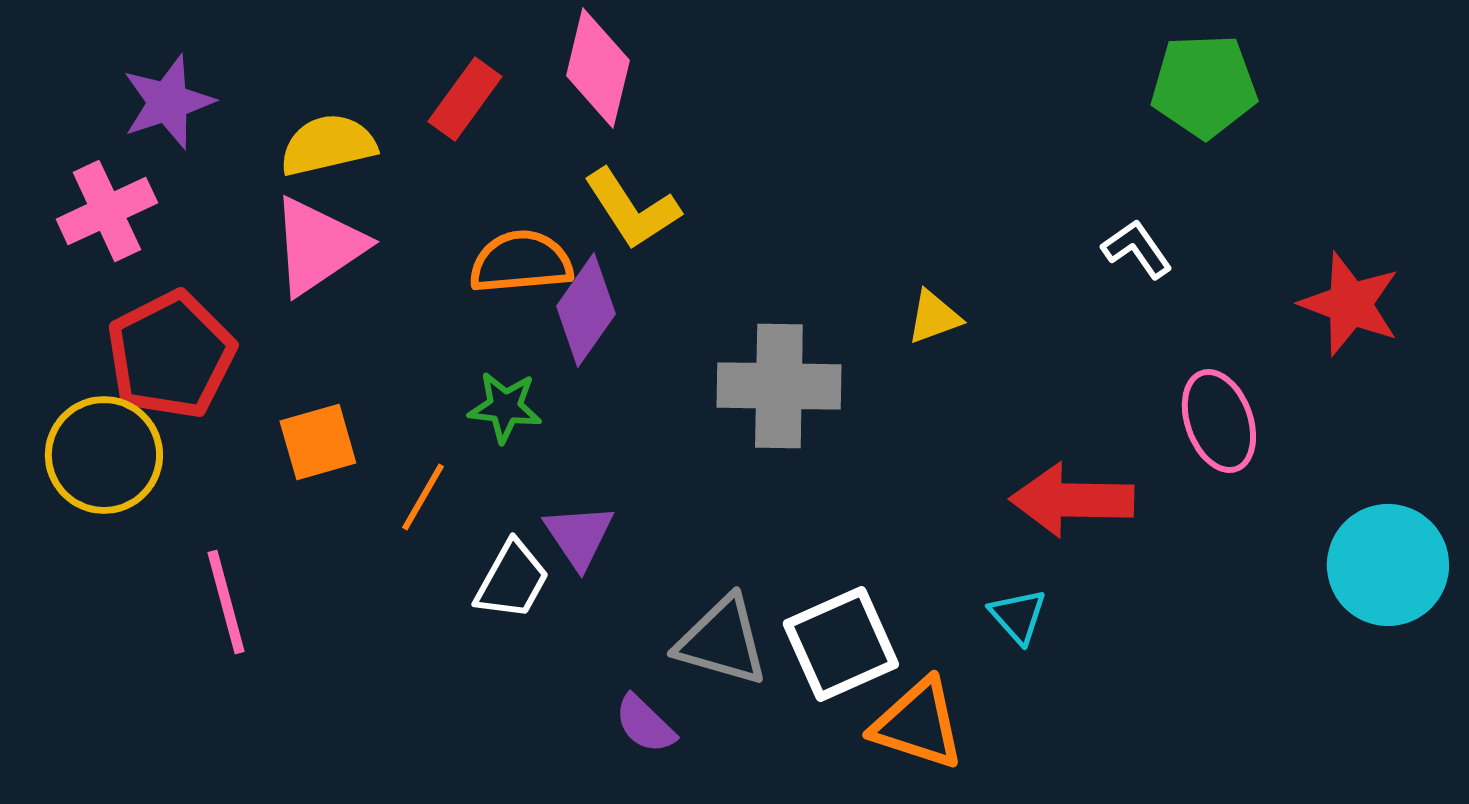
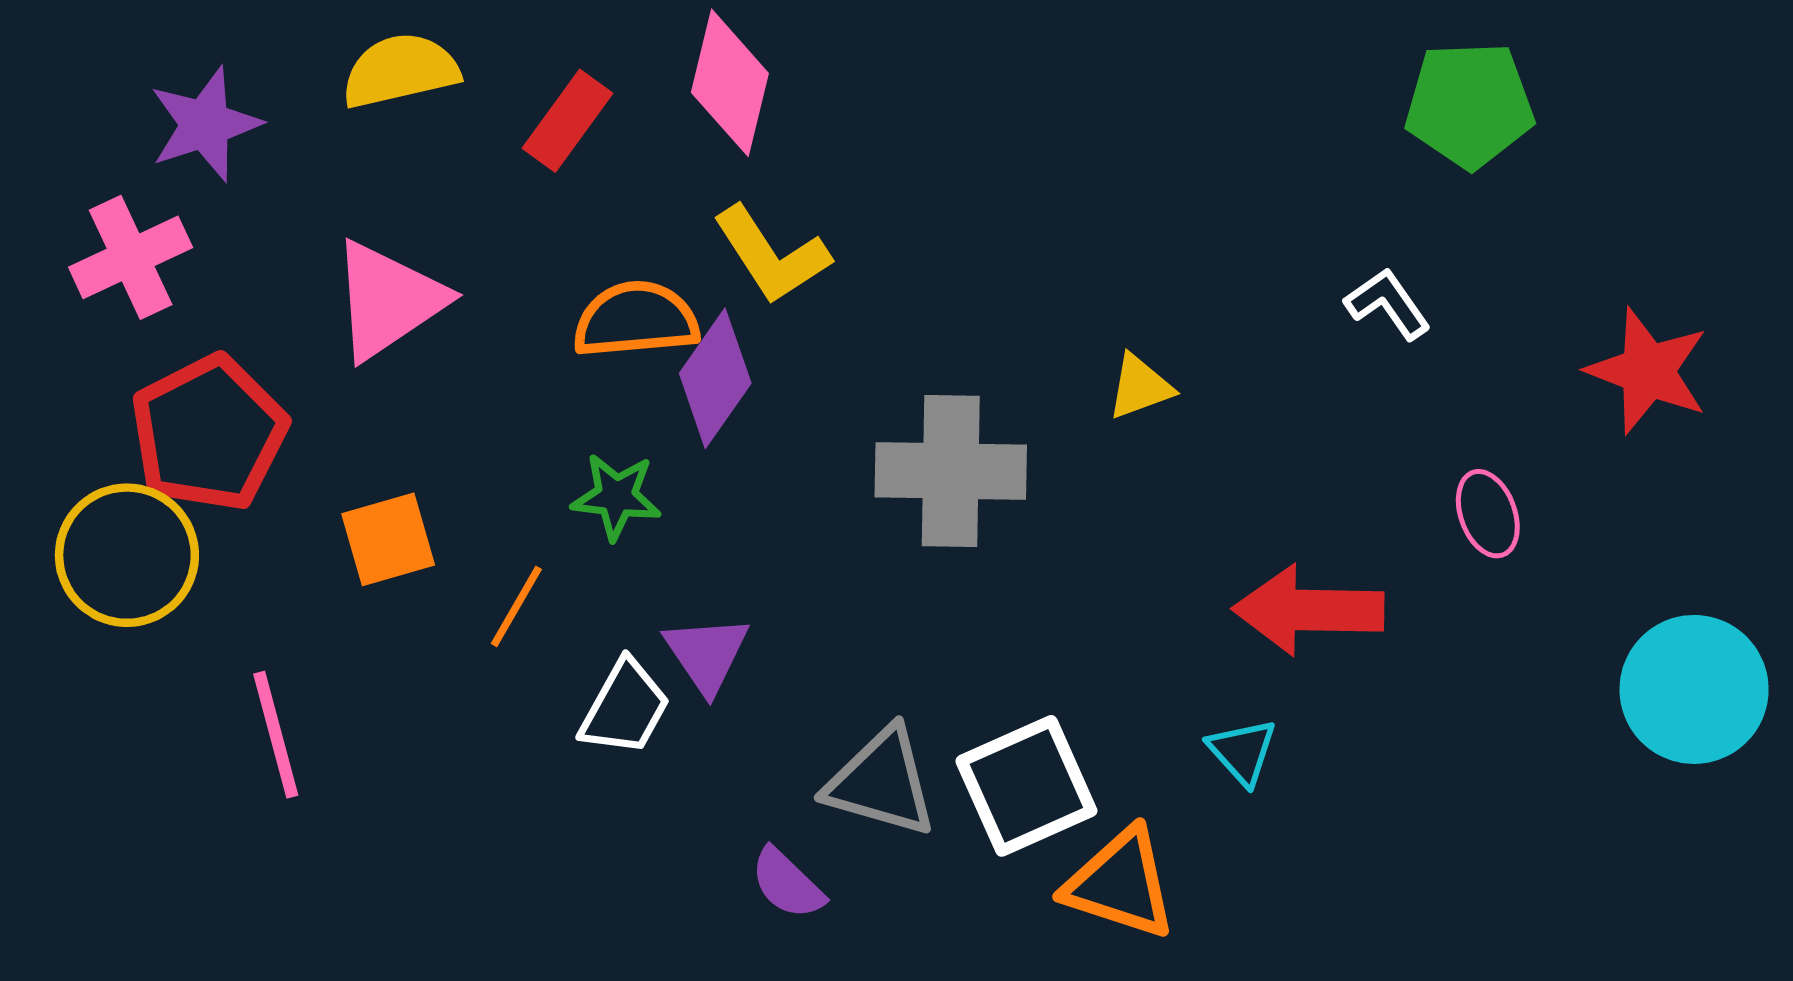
yellow semicircle: (328, 145) -> (400, 71), moved
pink ellipse: (1219, 421) -> (1488, 514), size x0.7

